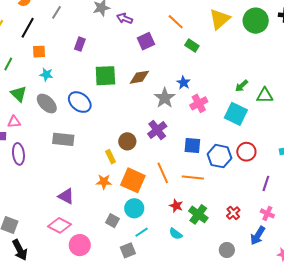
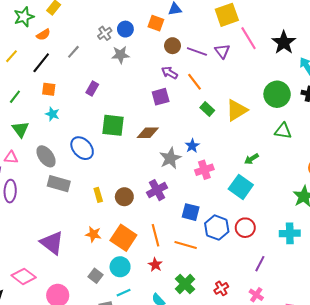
purple arrow: (125, 18) -> (169, 73), moved
yellow triangle: (220, 19) -> (237, 110), moved
green triangle: (265, 95) -> (283, 131), moved
gray ellipse: (47, 104) -> (46, 156), moved
yellow rectangle: (111, 157) -> (98, 195), moved
purple triangle: (66, 196) -> (52, 243), size x1.4
red star: (176, 206) -> (155, 265), moved
pink diamond: (59, 225) -> (24, 276), moved

